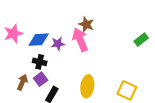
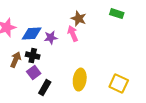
pink arrow: (80, 40) -> (73, 34), size x0.7
green rectangle: (141, 40) -> (117, 14), moved, turned 56
brown arrow: (22, 82) -> (16, 60), moved

